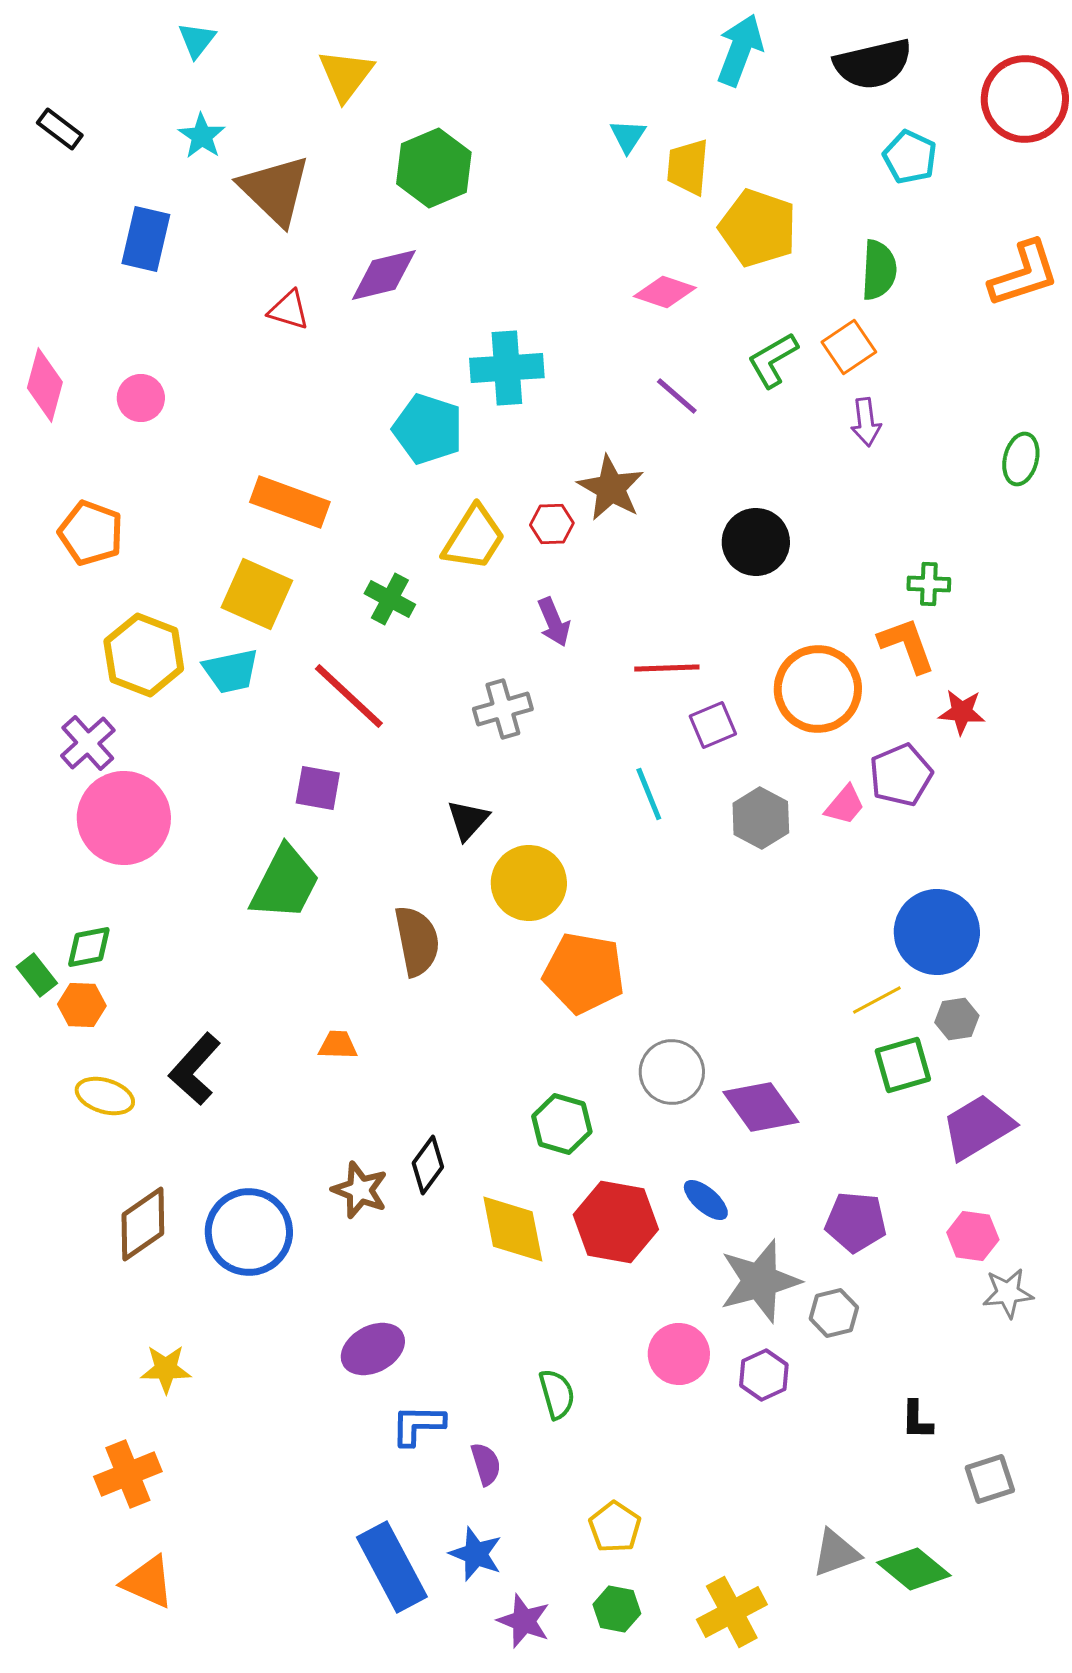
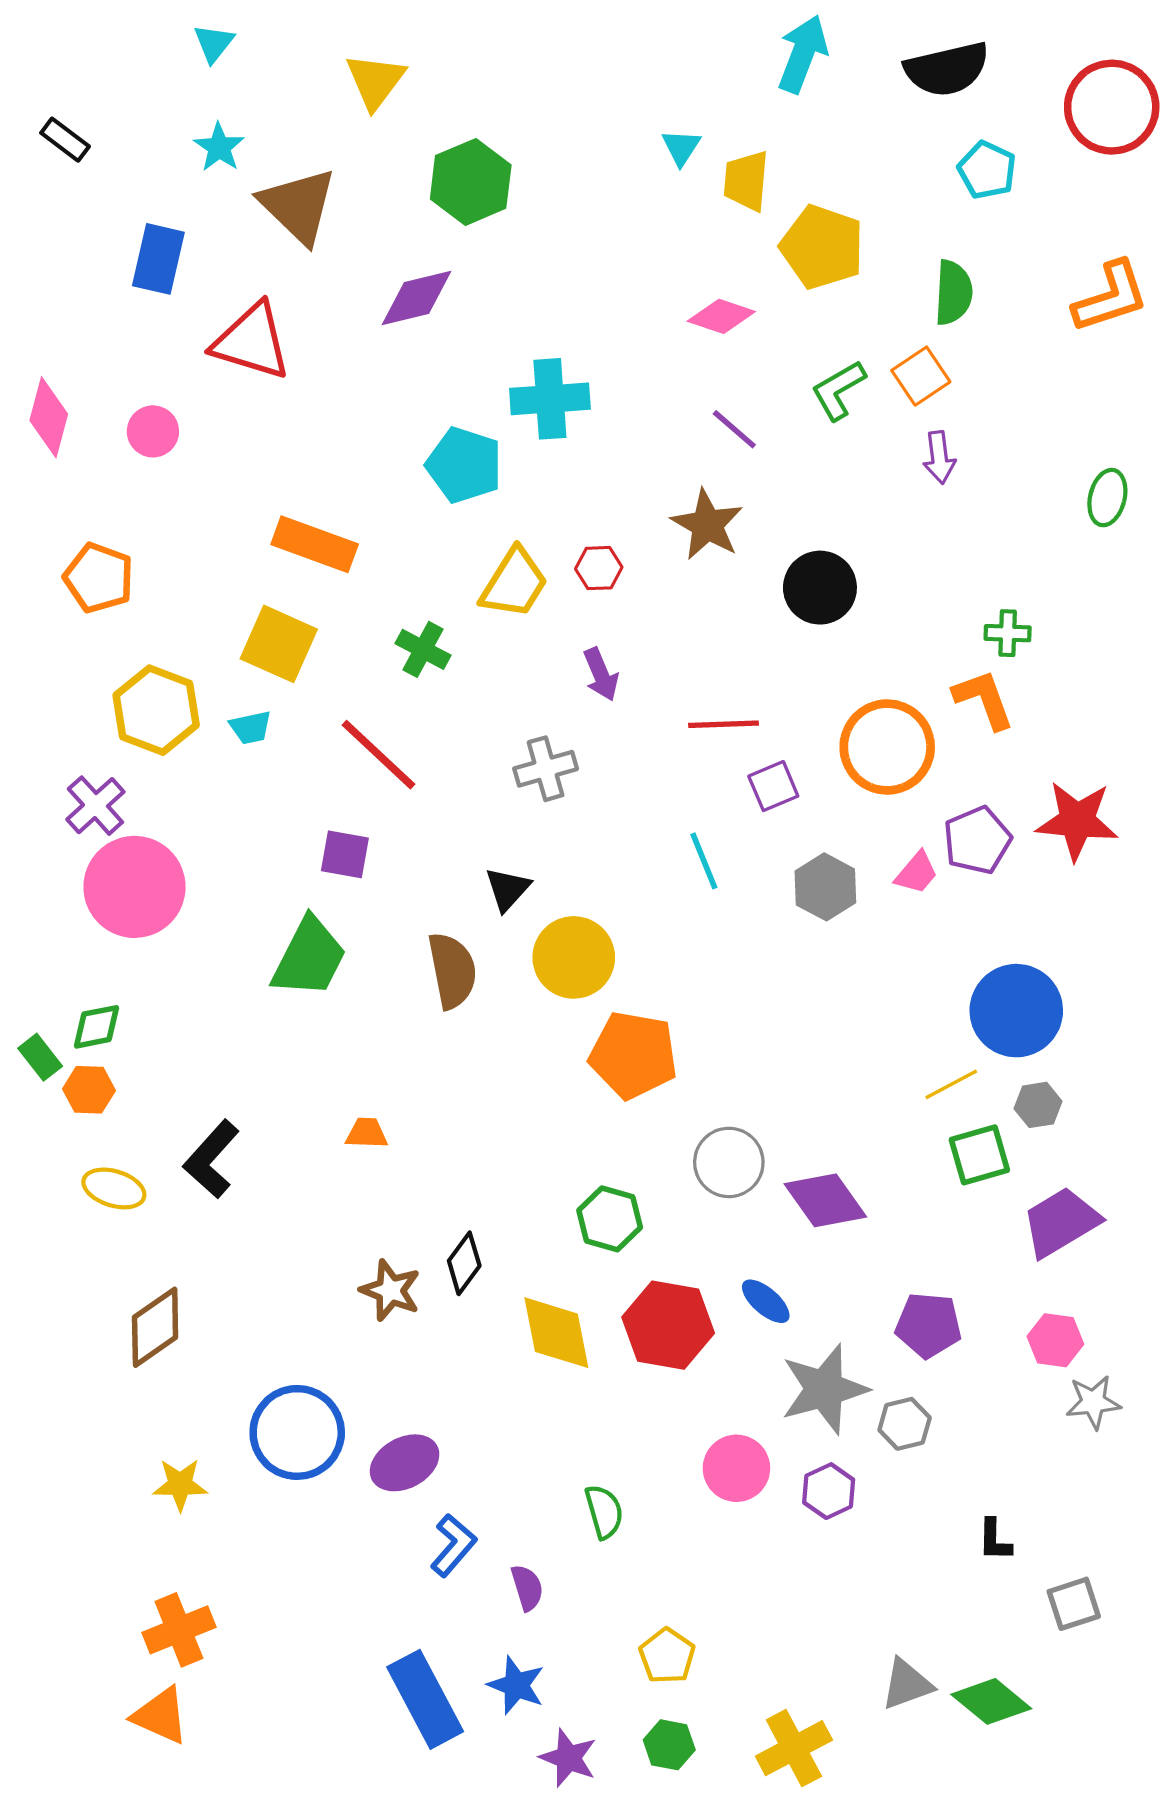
red triangle: (289, 310) -> (252, 341), moved, size x1.8
brown star: (611, 488) -> (707, 525), moved
cyan trapezoid: (231, 671) -> (251, 727), size x0.7
red star: (962, 712) -> (1077, 821), moved, size x1.6
brown semicircle: (417, 941) -> (452, 970), moved
blue circle: (249, 1232) -> (297, 1432), moved
blue L-shape: (418, 1425) -> (453, 1545), turned 130
orange cross: (128, 1474) -> (179, 1630), moved

